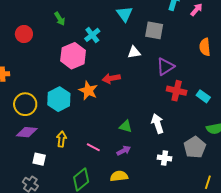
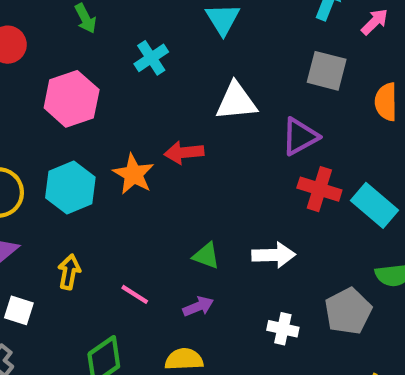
gray square: (154, 30) -> (327, 71), moved
white triangle: (134, 52) -> (236, 101), size x1.5
pink hexagon: (73, 56) -> (72, 99), moved
cyan rectangle: (203, 96) -> (374, 205), size x1.5
white arrow: (157, 123) -> (274, 255), turned 102

